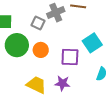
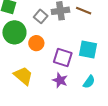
cyan square: (92, 43) -> (88, 49), turned 30
purple star: (62, 83) -> (60, 80), moved

